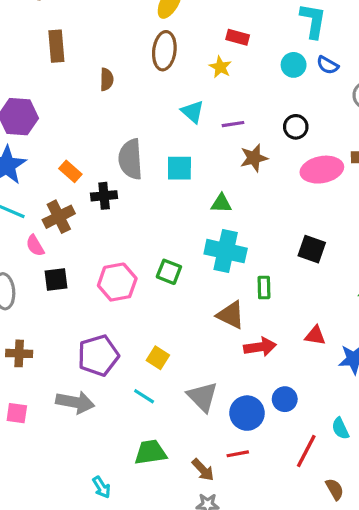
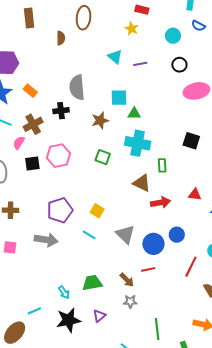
brown ellipse: (164, 51) -> (84, 18), moved
cyan circle: (294, 65) -> (173, 36), moved
brown star: (254, 158) -> (100, 120), moved
cyan square: (179, 168) -> (119, 98), moved
orange rectangle: (70, 171) -> (30, 91), moved
pink semicircle: (35, 246) -> (19, 143), turned 64
pink hexagon: (117, 282) -> (59, 156), moved
green trapezoid: (150, 452) -> (92, 283), moved

